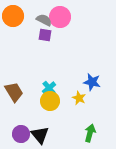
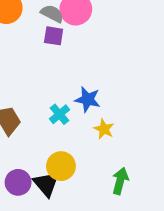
blue star: (92, 82) -> (88, 99), moved
yellow circle: (50, 101) -> (61, 166), moved

